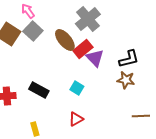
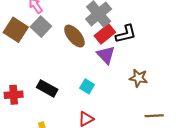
red rectangle: (83, 49) -> (105, 34), moved
black L-shape: (129, 59) -> (126, 34), moved

